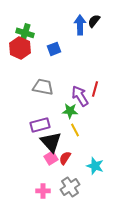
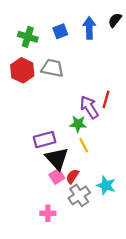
black semicircle: (94, 21) -> (115, 20), moved
red hexagon: (20, 48) -> (22, 70), moved
blue square: (54, 49) -> (60, 31), moved
gray trapezoid: (43, 87) -> (52, 68), moved
gray cross: (70, 187) -> (79, 195), moved

